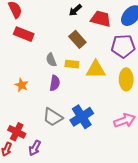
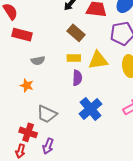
gray semicircle: (51, 60) -> (38, 61), moved, turned -72
purple semicircle: (55, 83) -> (77, 78), moved
gray trapezoid: (53, 117) -> (47, 114), moved

